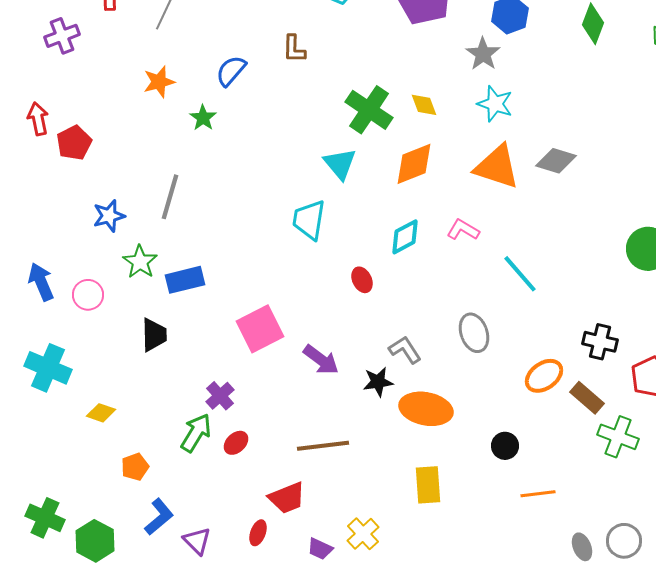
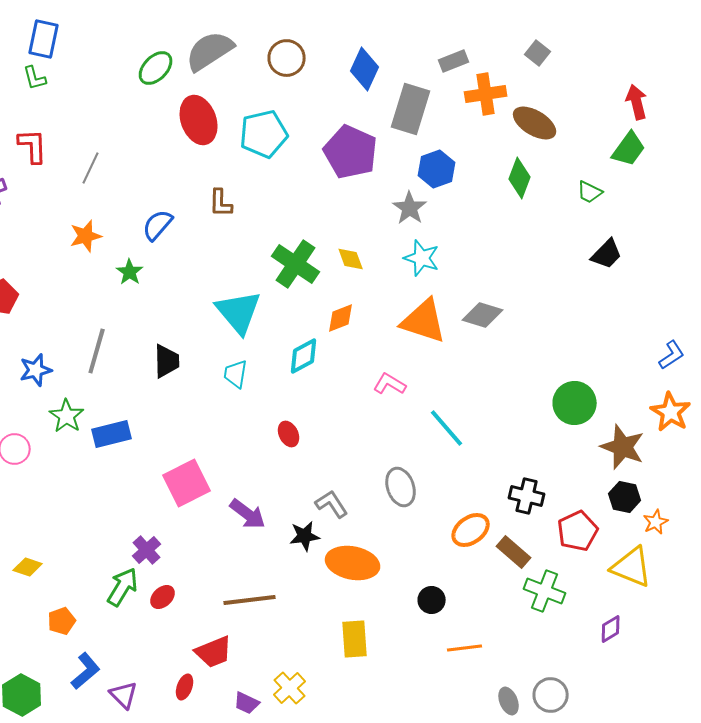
cyan triangle: (340, 164) -> (239, 312), moved, size x1.4
orange diamond: (414, 164) -> (341, 318), size x0.7
cyan trapezoid: (309, 220) -> (236, 374), size x0.7
cyan diamond: (405, 237) -> (304, 356), moved
black trapezoid: (154, 335) -> (167, 361), moved

